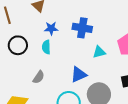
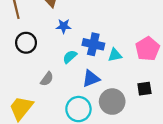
blue cross: (82, 28) -> (93, 44), moved
cyan semicircle: (46, 47) -> (70, 57), moved, turned 48

